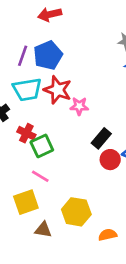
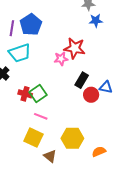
red star: (58, 90) -> (75, 48), moved
red cross: (26, 133) -> (25, 94), moved
yellow square: (26, 202) -> (33, 138), turned -36
brown triangle: (43, 230) -> (50, 156), turned 40

